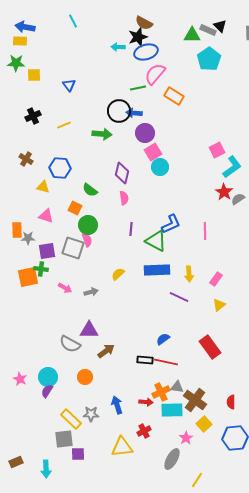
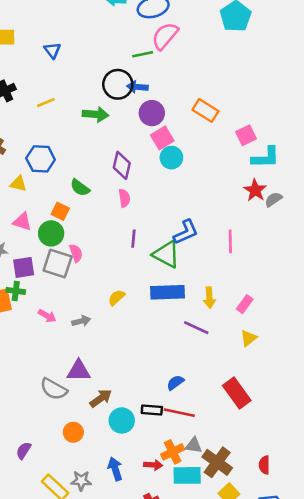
orange rectangle: (174, 96) -> (205, 110), moved
cyan L-shape: (232, 167) -> (266, 158), turned 35
green circle: (88, 225) -> (51, 233), moved
cyan circle: (48, 377) -> (122, 420), moved

